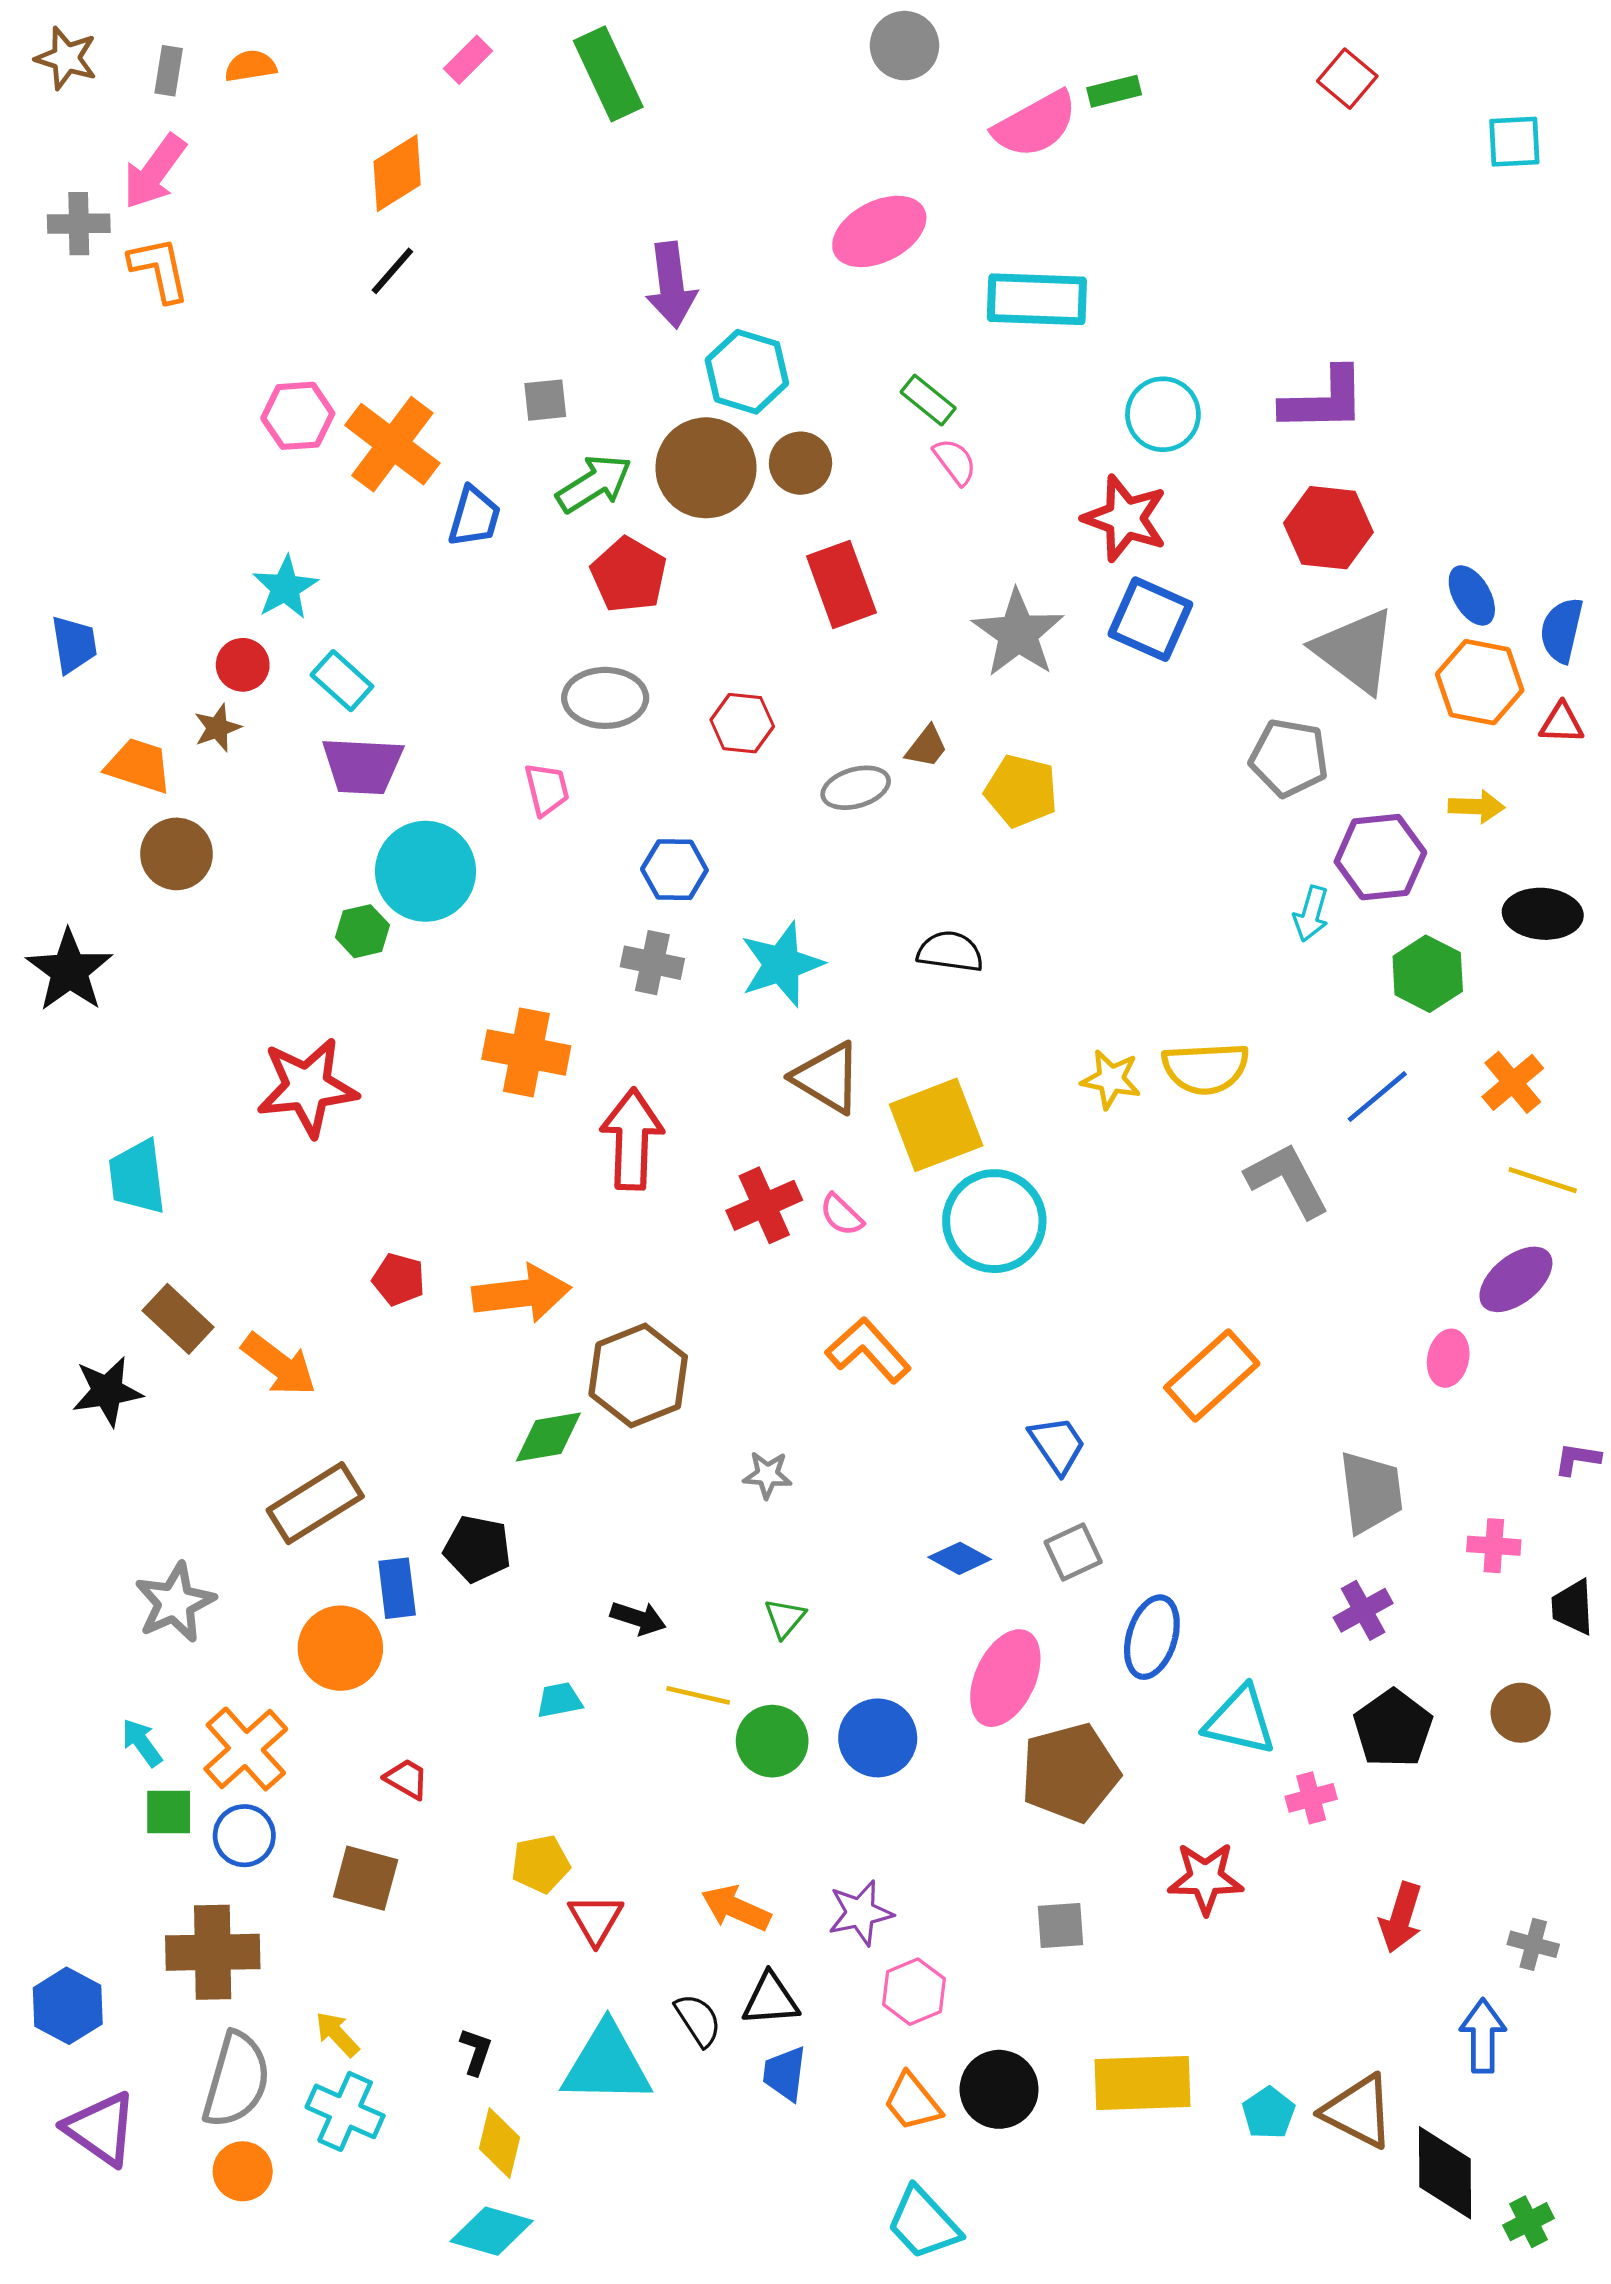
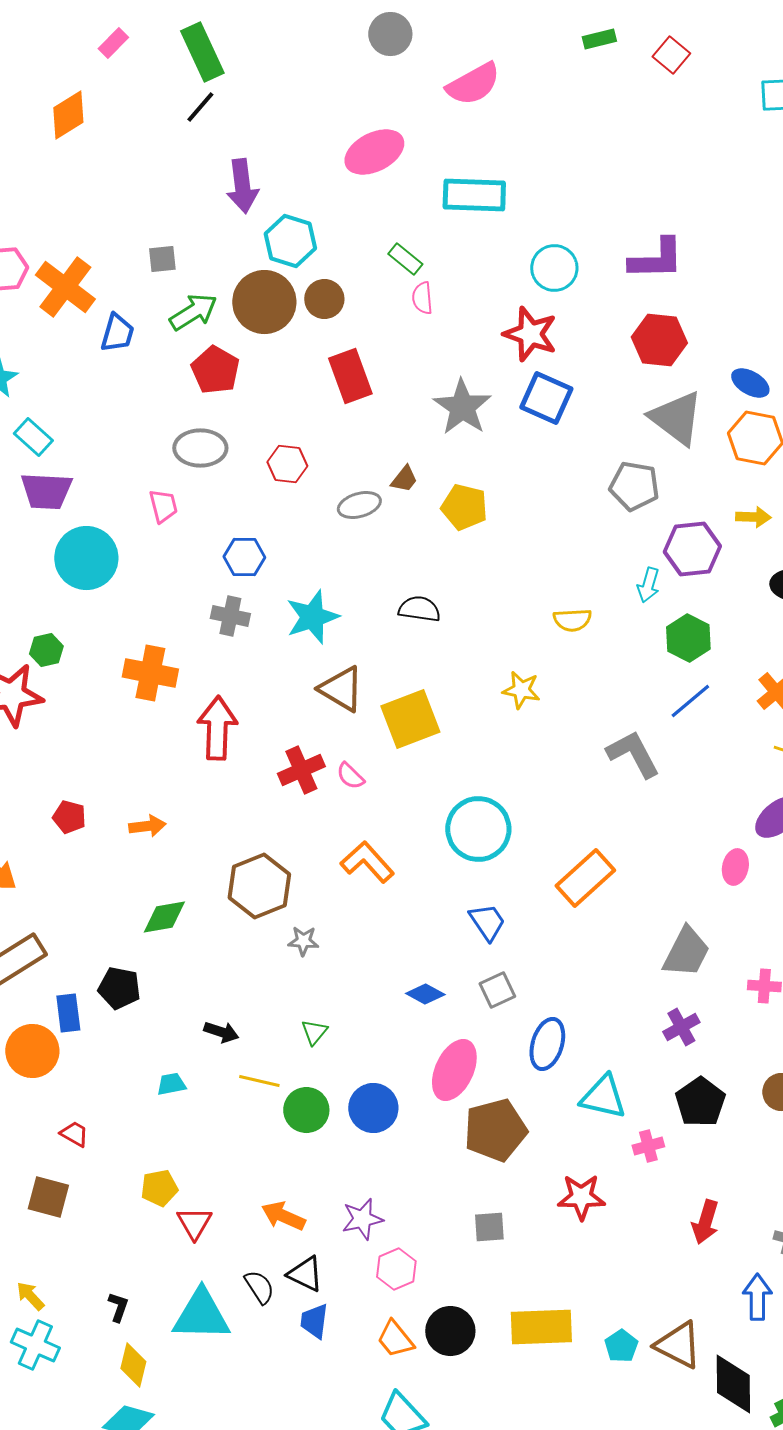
green rectangle: (1114, 91) -> (599, 39), moved
black line: (392, 271) -> (200, 107), moved
pink semicircle: (955, 462) -> (422, 298), turned -148
blue ellipse: (1472, 595) -> (750, 383), turned -30
green hexagon: (362, 931) -> (46, 650), moved
green hexagon: (1428, 974) -> (688, 638), moved
yellow semicircle: (1205, 1068) -> (572, 620), moved, size x0.7
cyan circle: (994, 1221) -> (478, 829), moved
orange arrow: (522, 1294) -> (147, 826), size x0.6
brown hexagon: (638, 1376) -> (259, 886), moved
gray trapezoid: (1371, 1492) -> (686, 952), turned 34
black triangle: (771, 2000) -> (305, 1274), turned 30

